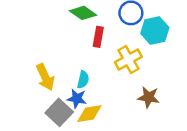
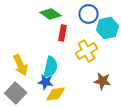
cyan semicircle: (83, 80) -> (51, 67), size x1.5
gray square: (59, 112) -> (16, 93), moved

